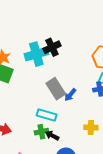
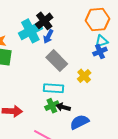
blue arrow: (70, 95) -> (48, 36), moved
yellow cross: (91, 127) -> (84, 76), moved, turned -32

